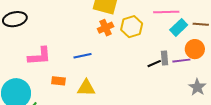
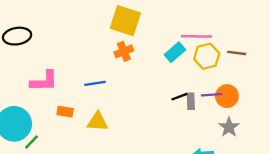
yellow hexagon: (132, 27) -> (207, 56), moved
cyan rectangle: (179, 27) -> (175, 52), moved
orange circle: (195, 49) -> (227, 96), moved
gray rectangle: (164, 58) -> (191, 101), moved

